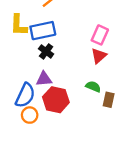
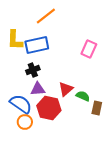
black cross: (46, 51) -> (33, 70), moved, turned 32
red triangle: (99, 56) -> (66, 89), moved
blue semicircle: (25, 95) -> (21, 104), turned -80

